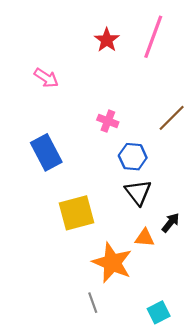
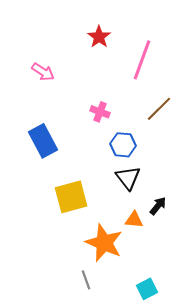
pink line: (153, 37) -> (142, 60), moved

